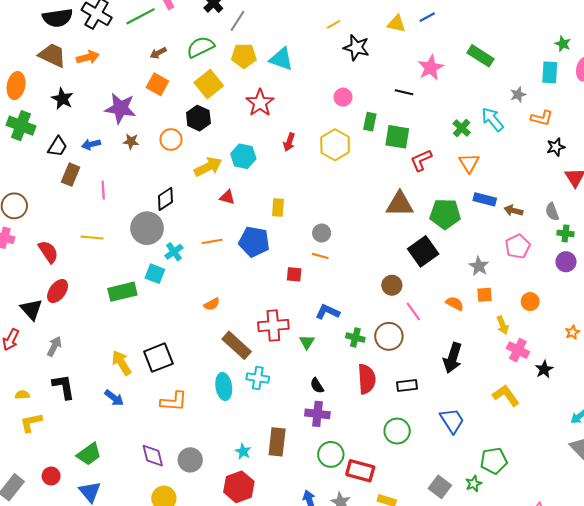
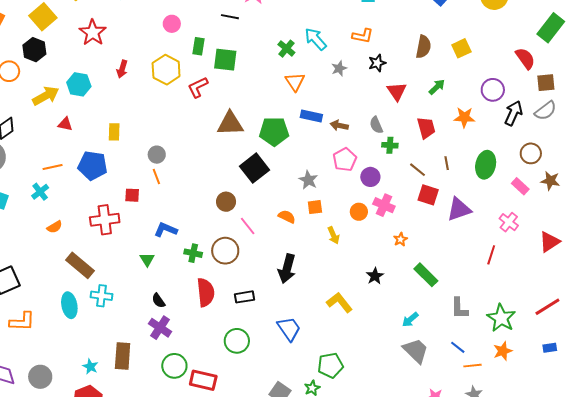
gray star: (518, 95) -> (339, 68), moved
red L-shape: (421, 160) -> (198, 87), moved
cyan cross: (174, 252) -> (40, 192), moved
orange line: (320, 256) -> (156, 177), turned 56
purple circle: (566, 262) -> (370, 177), moved
red cross: (273, 325) -> (105, 220), moved
pink cross: (518, 350) -> (384, 205), moved
purple cross: (317, 414) -> (160, 328), turned 30

